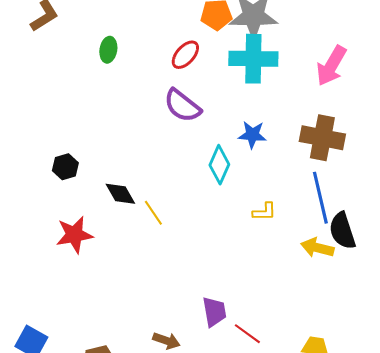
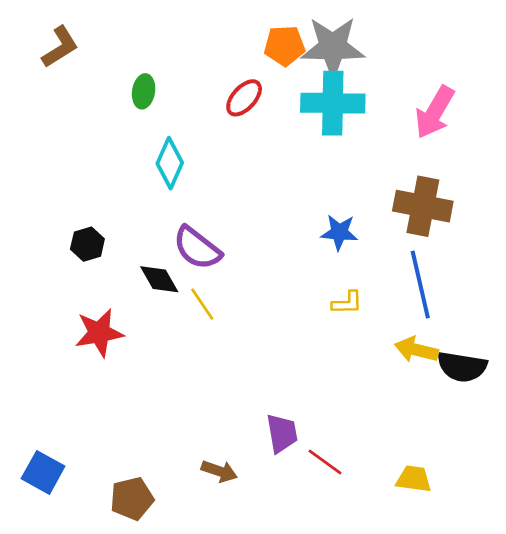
purple semicircle: (182, 106) -> (197, 248), moved
blue star: (252, 135) -> (339, 232), moved
cyan diamond: (219, 165) -> (170, 163), moved
black semicircle: (342, 231) -> (462, 367), moved, turned -63

